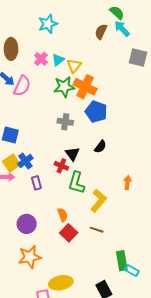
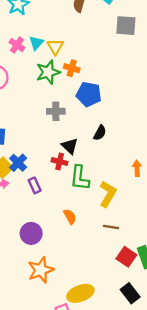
orange cross: (85, 87) -> (72, 68), size x0.6
red square: (69, 233) -> (126, 257), moved

